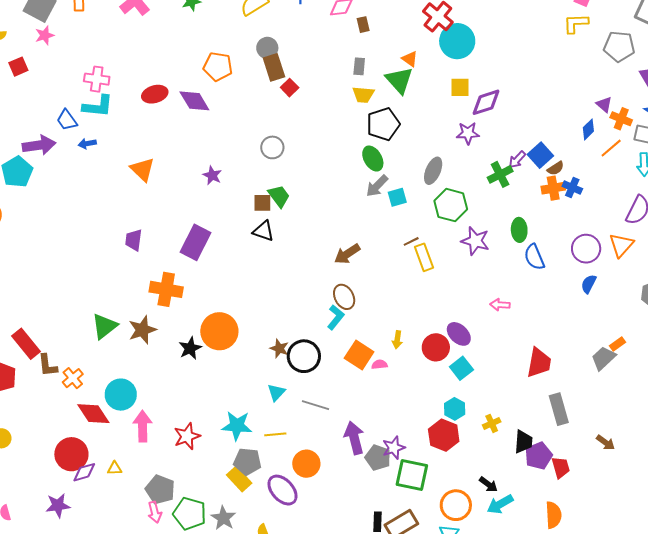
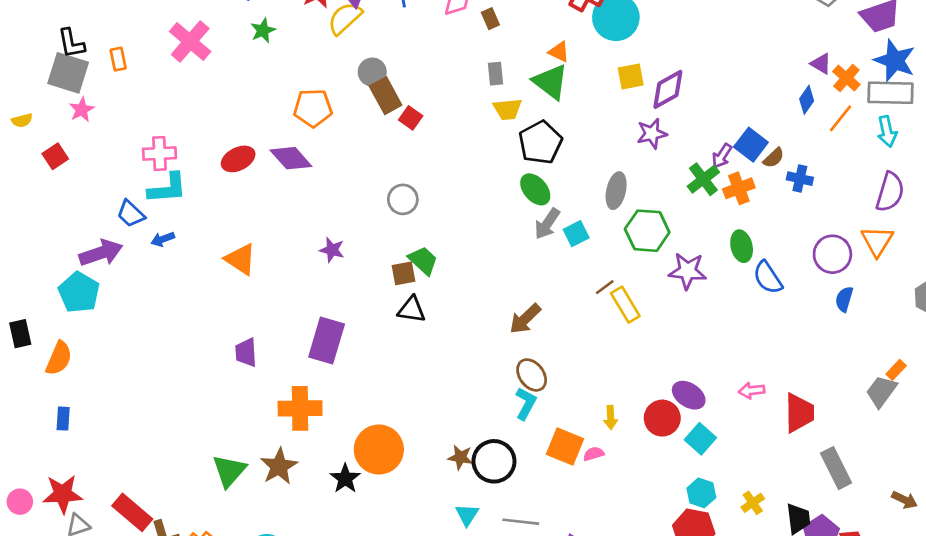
orange cross: (621, 119) -> (846, 78), turned 30
orange cross: (553, 188) -> (739, 188), moved
pink arrow: (500, 305) -> (752, 391), moved

